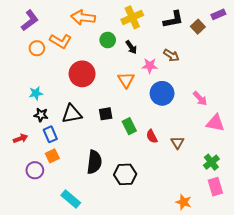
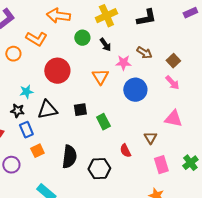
brown square: (198, 27) -> (173, 61), moved
orange circle: (37, 48) -> (13, 54), moved
cyan star: (36, 93) -> (26, 92), moved
pink arrow: (200, 98) -> (172, 83), moved
pink triangle: (215, 123) -> (173, 119), moved
red semicircle: (152, 136) -> (125, 151), moved
orange square: (52, 156) -> (37, 151), moved
green cross: (211, 162) -> (190, 163), moved
pink rectangle: (215, 187) -> (161, 165), moved

